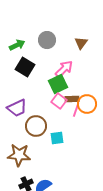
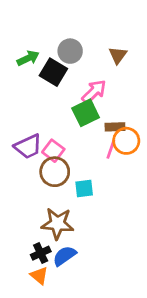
black square: (25, 67) -> (53, 72), moved
brown rectangle: (72, 99) -> (115, 127), moved
pink square: (59, 101) -> (53, 151), moved
brown star: (19, 155) -> (57, 224), moved

